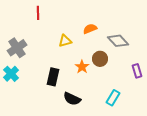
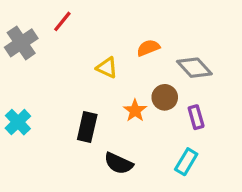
red line: (38, 13) -> (62, 21), turned 40
yellow triangle: (65, 41) -> (107, 68), turned 40
gray cross: (17, 48) -> (21, 43), moved
purple rectangle: (137, 71) -> (196, 117), moved

